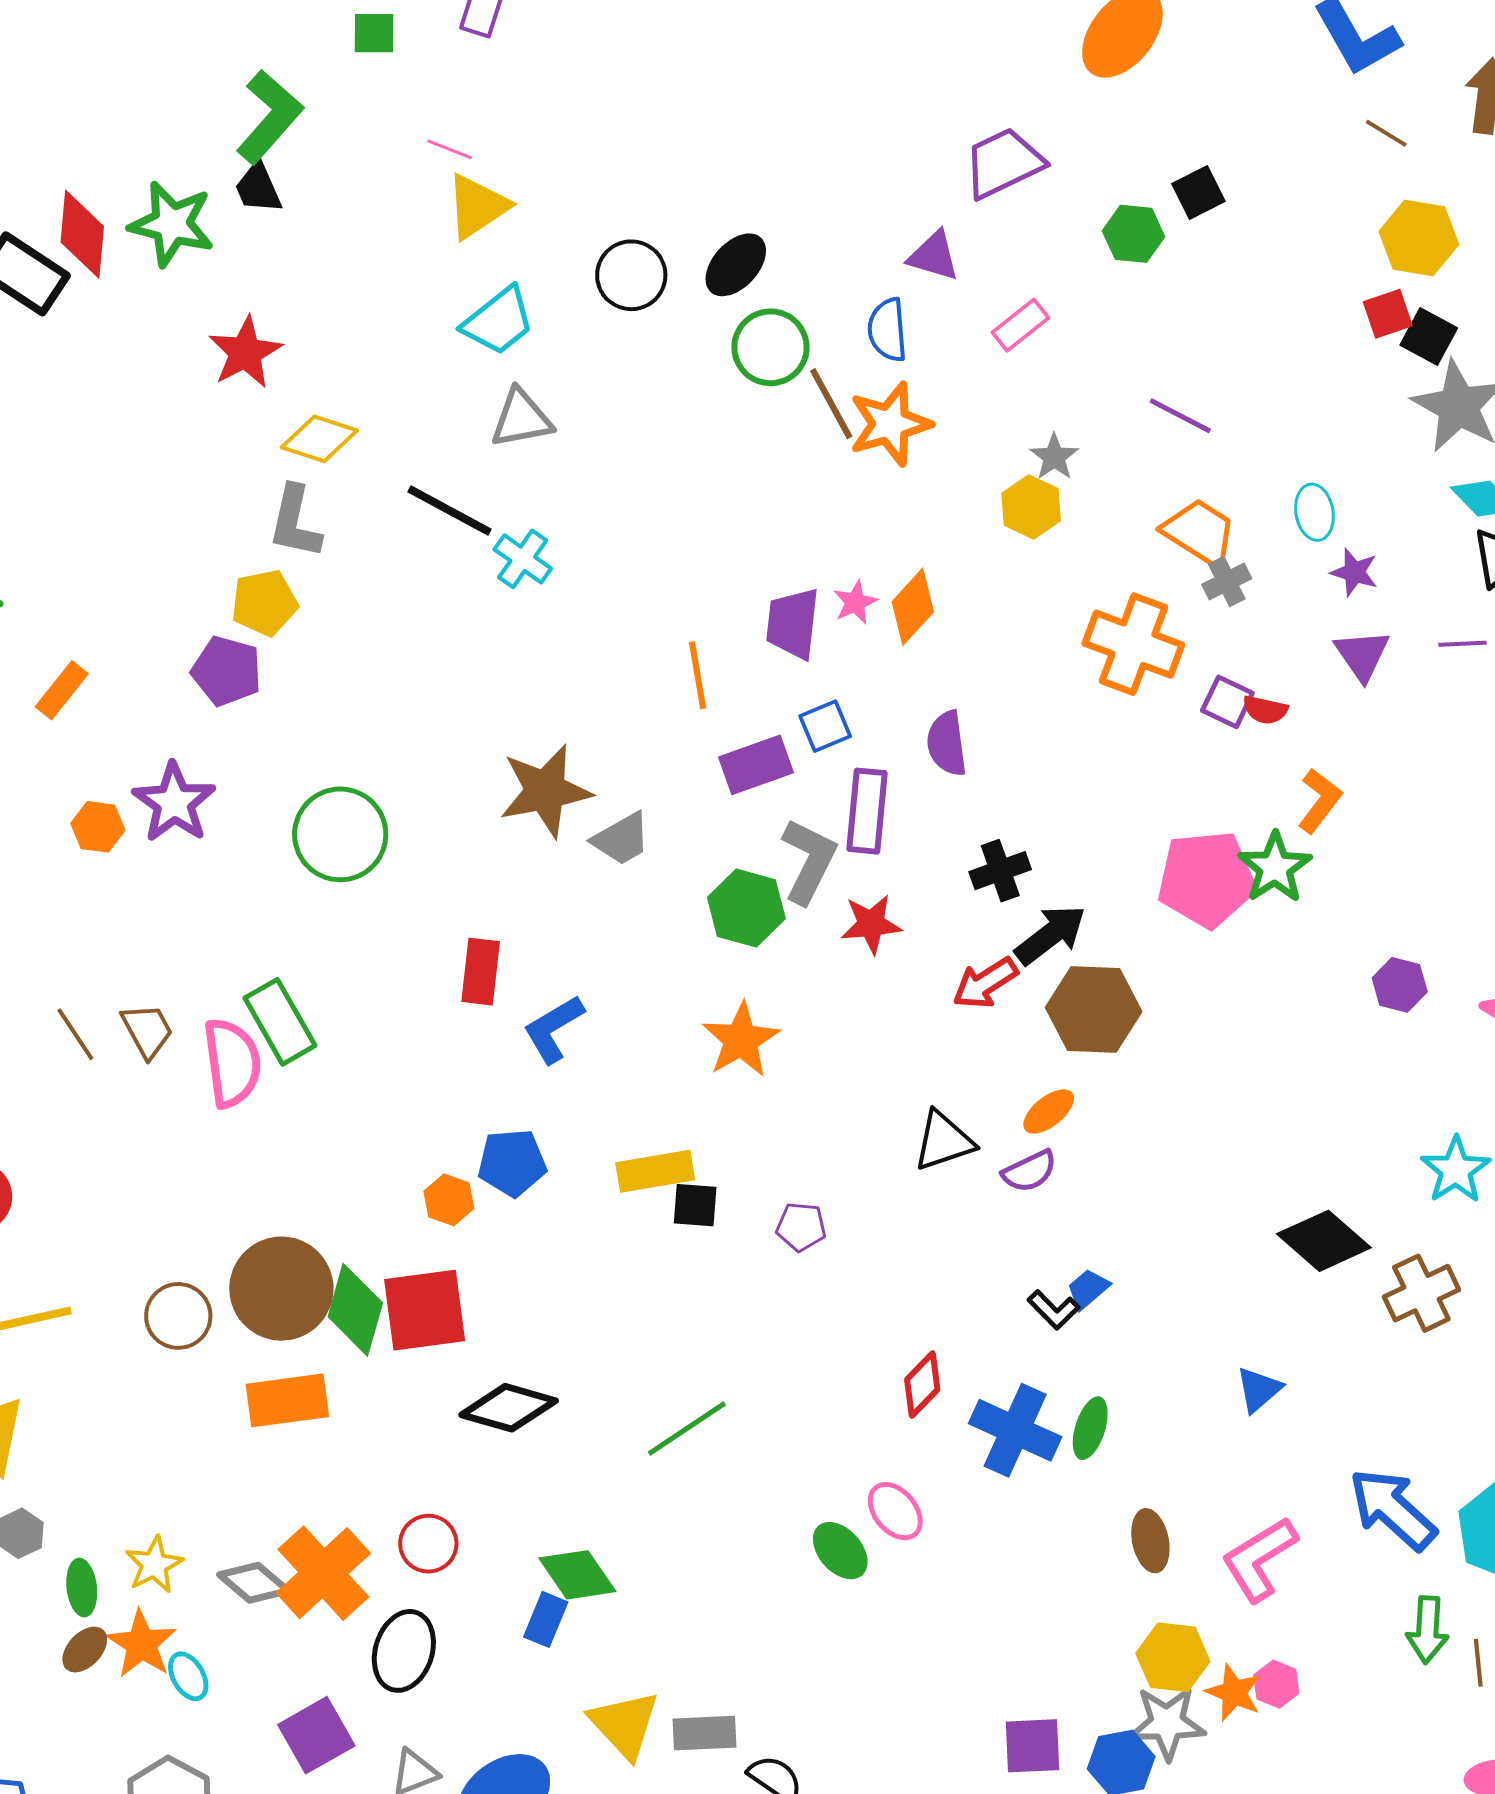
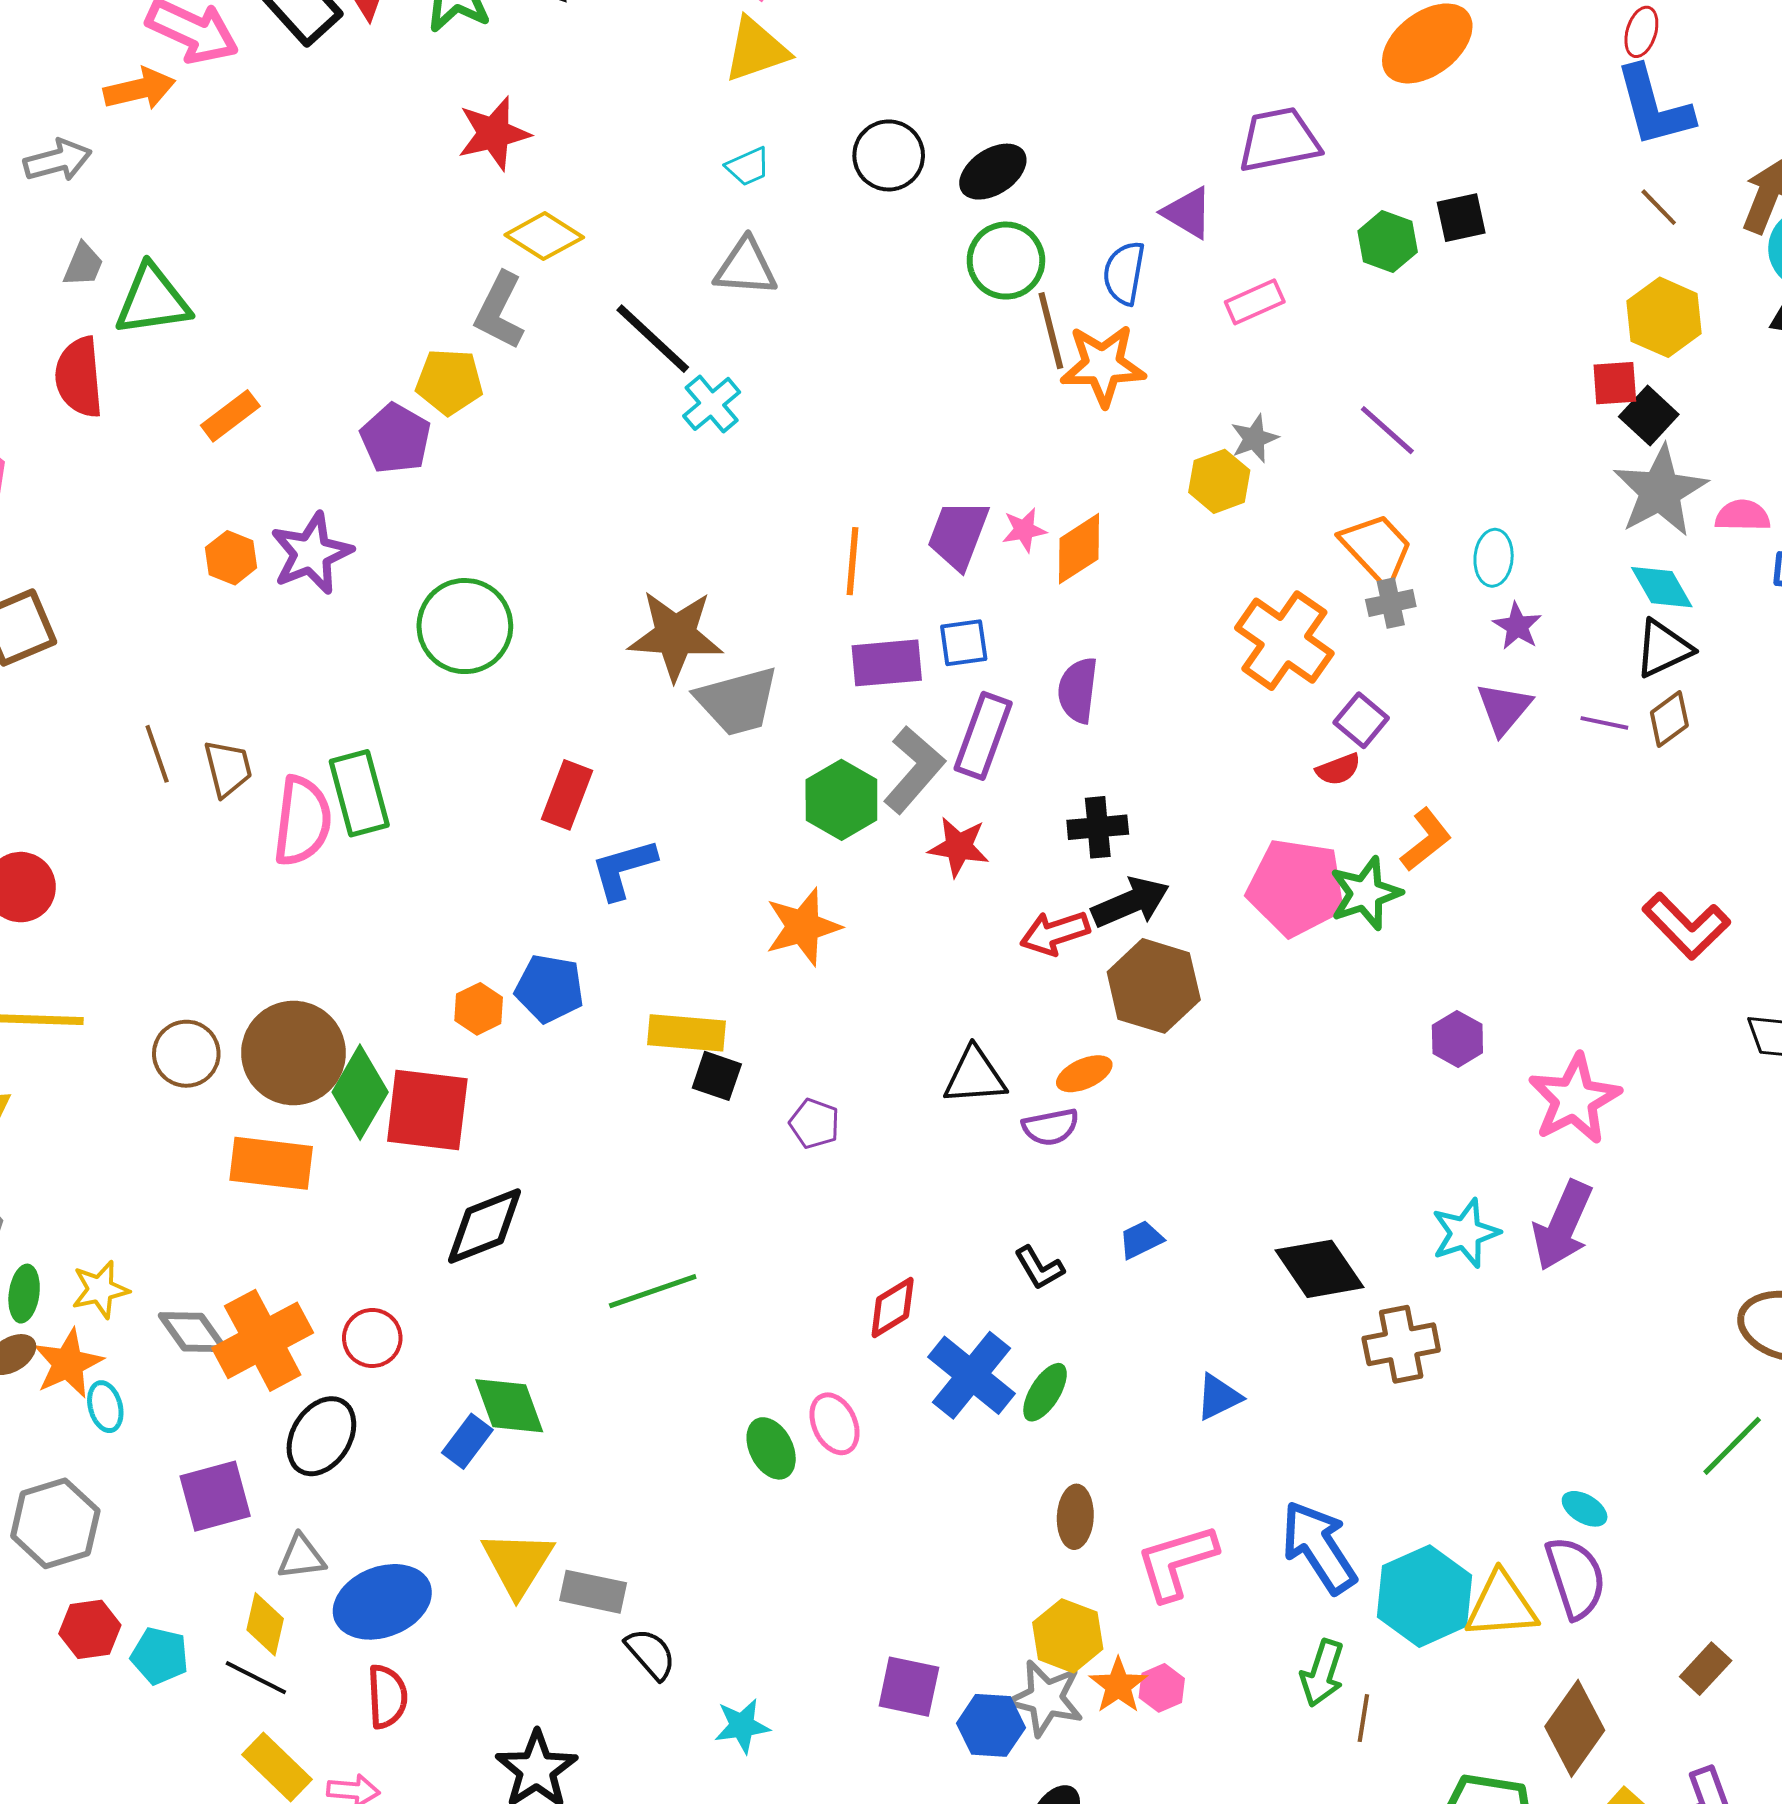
cyan trapezoid: (499, 321) -> (748, 167), size x0.6
red semicircle: (1265, 710) -> (1338, 769), moved, turned -48
gray trapezoid: (621, 839) -> (737, 701), size x1.4
blue trapezoid: (1088, 1289) -> (1141, 1240), moved
black diamond: (509, 1408) -> (485, 1226), turned -52

